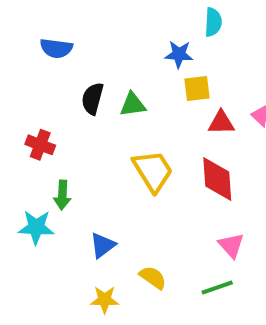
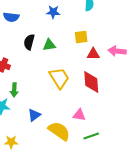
blue star: (179, 54) -> (53, 12), moved
pink triangle: (231, 245) -> (79, 115), moved, turned -40
yellow semicircle: (153, 278) -> (59, 131), size x1.6
yellow star: (105, 300) -> (11, 142), moved

